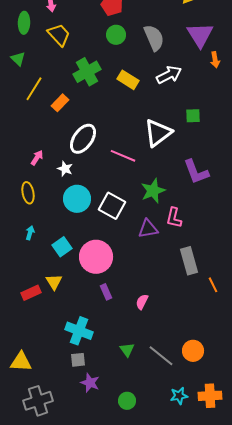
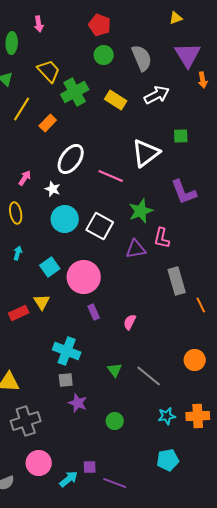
yellow trapezoid: (59, 35) -> (49, 71), moved
orange circle: (193, 351) -> (195, 360), moved

